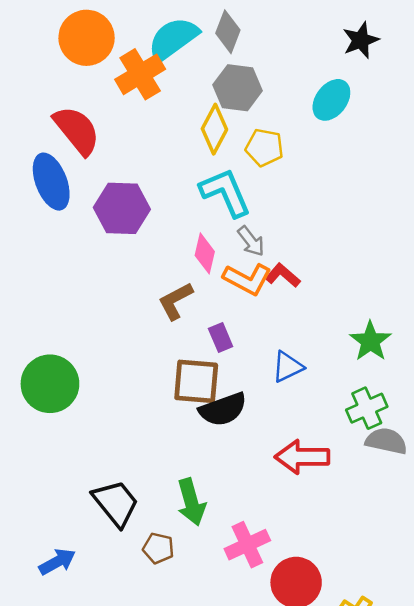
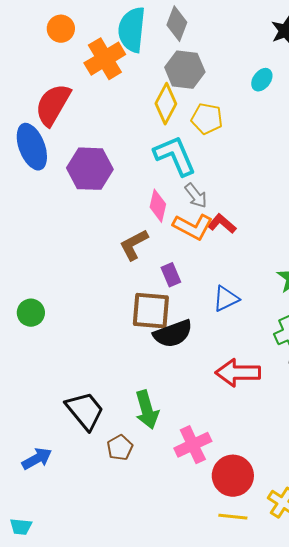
orange circle: (87, 38) -> (61, 29), size x0.6
cyan semicircle: (173, 39) -> (132, 30), turned -48
cyan ellipse: (331, 100) -> (262, 80), size x0.7
red semicircle: (77, 130) -> (53, 105), turned -111
green circle: (50, 384) -> (31, 313), size x0.6
brown pentagon: (158, 548) -> (120, 448), turned 30

